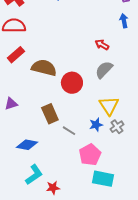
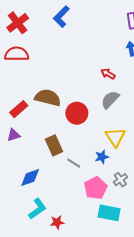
red rectangle: (16, 55) -> (19, 109), moved
gray cross: (117, 127) -> (120, 180), moved
blue diamond: (27, 145) -> (30, 178), turned -30

